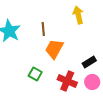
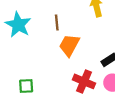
green square: (35, 74) -> (26, 86), moved, turned -32

